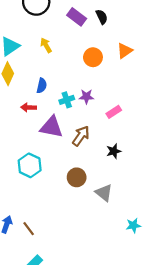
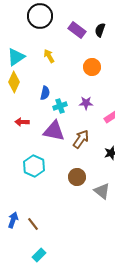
black semicircle: (102, 17) -> (100, 30), turned -136
cyan cross: (67, 100) -> (60, 106), moved
red arrow: (29, 107) -> (22, 122), moved

